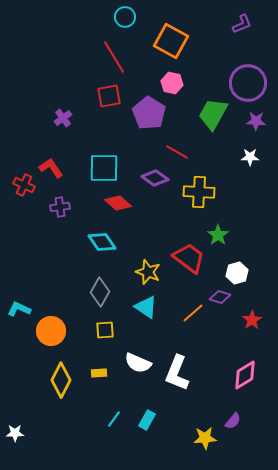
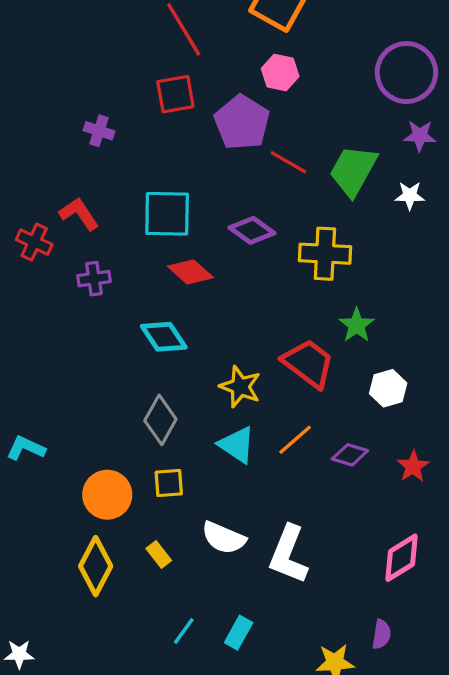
green trapezoid: (213, 114) -> (353, 171), moved
purple cross: (63, 118) -> (99, 131), turned -36
red line: (177, 152) -> (288, 162), moved
purple diamond: (220, 297) -> (350, 455), moved
orange line: (193, 313) -> (295, 440), moved
orange circle: (51, 331) -> (107, 495), moved
yellow rectangle: (99, 373) -> (159, 555), turned 56
purple semicircle: (233, 421) -> (381, 634), turned -30

